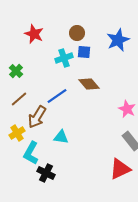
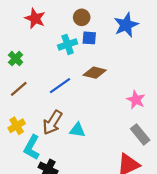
brown diamond: (89, 84) -> (95, 73), turned -35
brown arrow: (37, 117) -> (52, 122), moved
cyan triangle: (61, 137) -> (77, 130), moved

